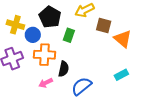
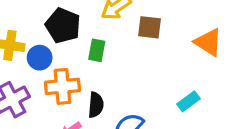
orange triangle: (123, 39) -> (208, 42), moved

